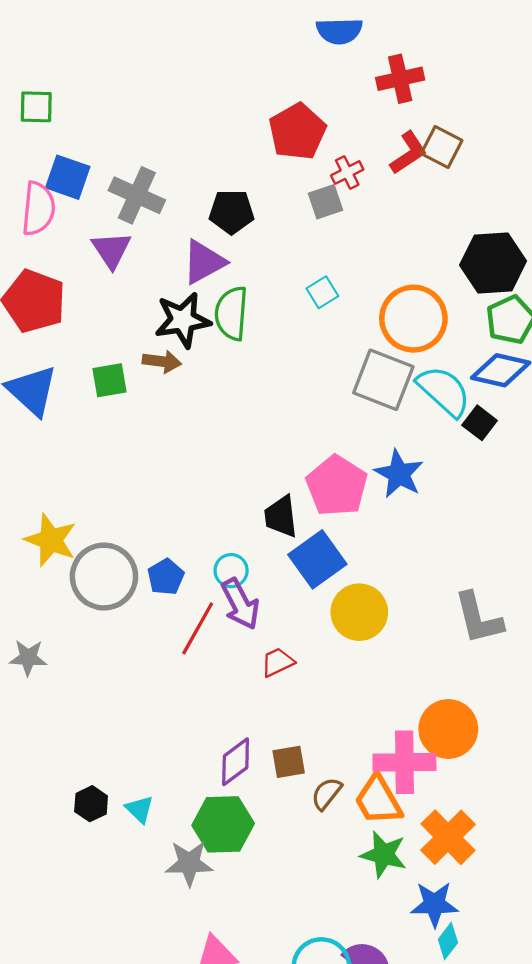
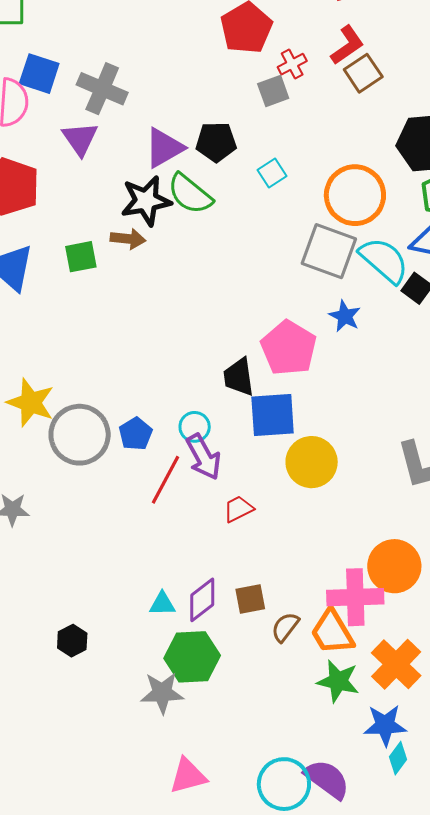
brown square: (442, 147) -> (363, 73), moved, turned 30
black pentagon: (231, 212) -> (216, 142), moved
green semicircle: (231, 313) -> (190, 194), turned -54
blue star: (399, 474) -> (345, 316), moved, size x0.7
blue square: (317, 559) -> (273, 415), turned 33
cyan triangle: (140, 809) -> (162, 604), moved, turned -44

